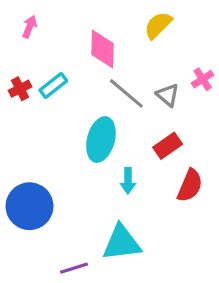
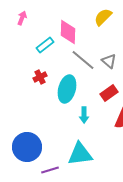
cyan rectangle: (53, 86) -> (45, 45), moved
red cross: (20, 89) -> (40, 77), moved
blue circle: (30, 206) -> (27, 147), moved

